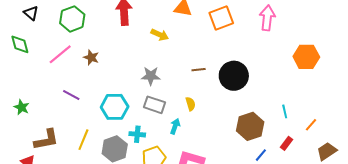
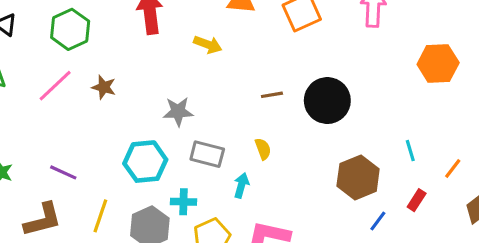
gray star: (151, 76) -> (178, 111), moved
purple line: (71, 95) -> (63, 172), moved

